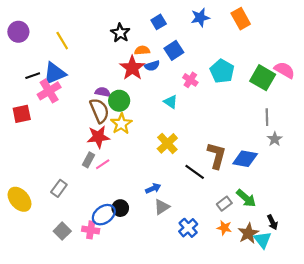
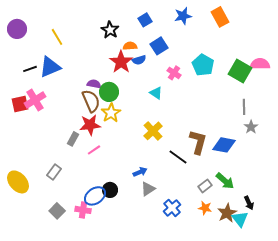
pink semicircle: (284, 70) -> (260, 64), turned -30
pink cross: (49, 91) -> (35, 100), moved
gray rectangle: (88, 160) -> (73, 139), moved

